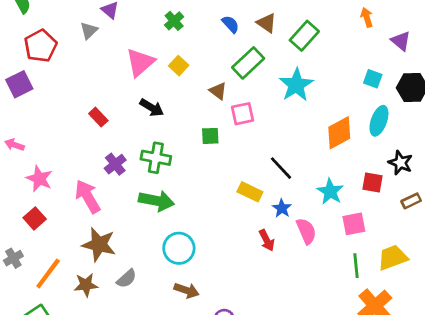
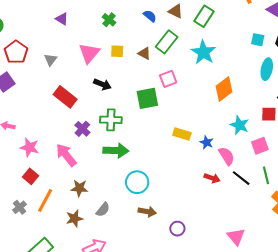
gray triangle: (89, 30) -> (51, 60), moved
yellow square: (179, 66) -> (117, 51), turned -32
brown triangle: (218, 91) -> (144, 53), moved
red rectangle: (98, 117) -> (65, 97), size x1.6
orange diamond: (339, 133) -> (224, 89), moved
green square: (210, 136) -> (147, 98), size x1.6
black line: (281, 168) -> (241, 178), moved
red arrow: (267, 240) -> (212, 178), moved, turned -35
brown star: (99, 244) -> (79, 188), size x0.7
orange line: (48, 273) -> (45, 200), moved

